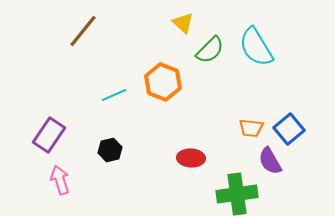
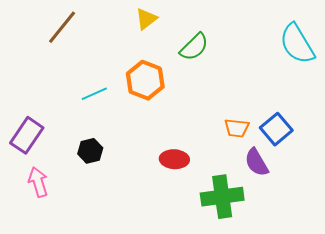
yellow triangle: (183, 23) -> (146, 19), moved, turned 40
cyan semicircle: (256, 47) -> (297, 44), moved

